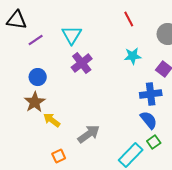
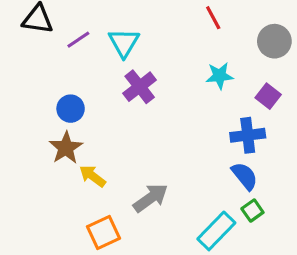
purple line: (36, 40) -> (78, 40), moved
orange square: (59, 156) -> (103, 232), size x1.5

